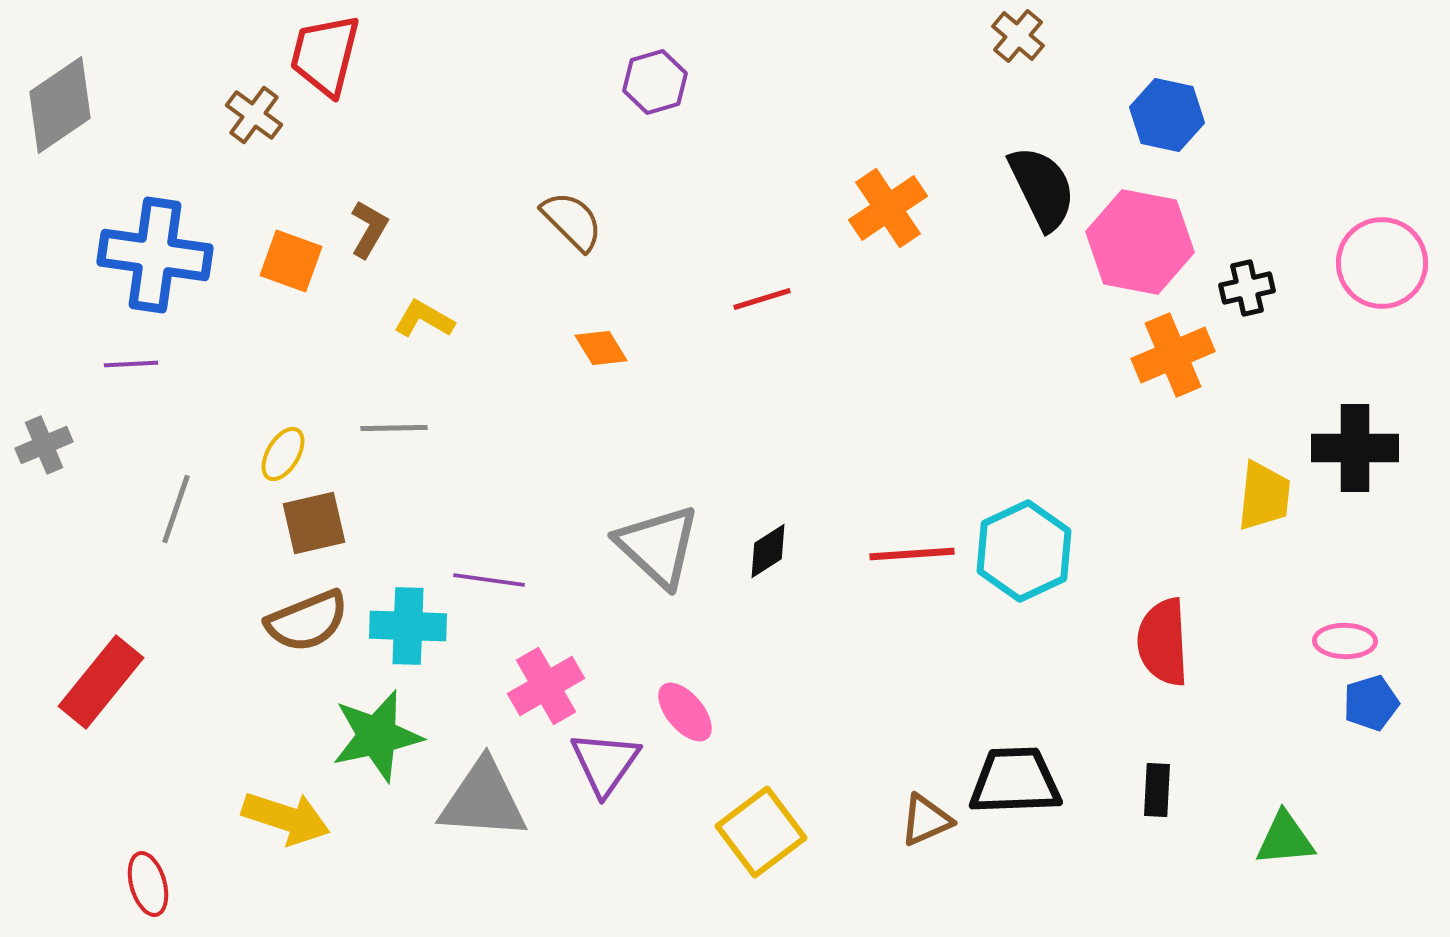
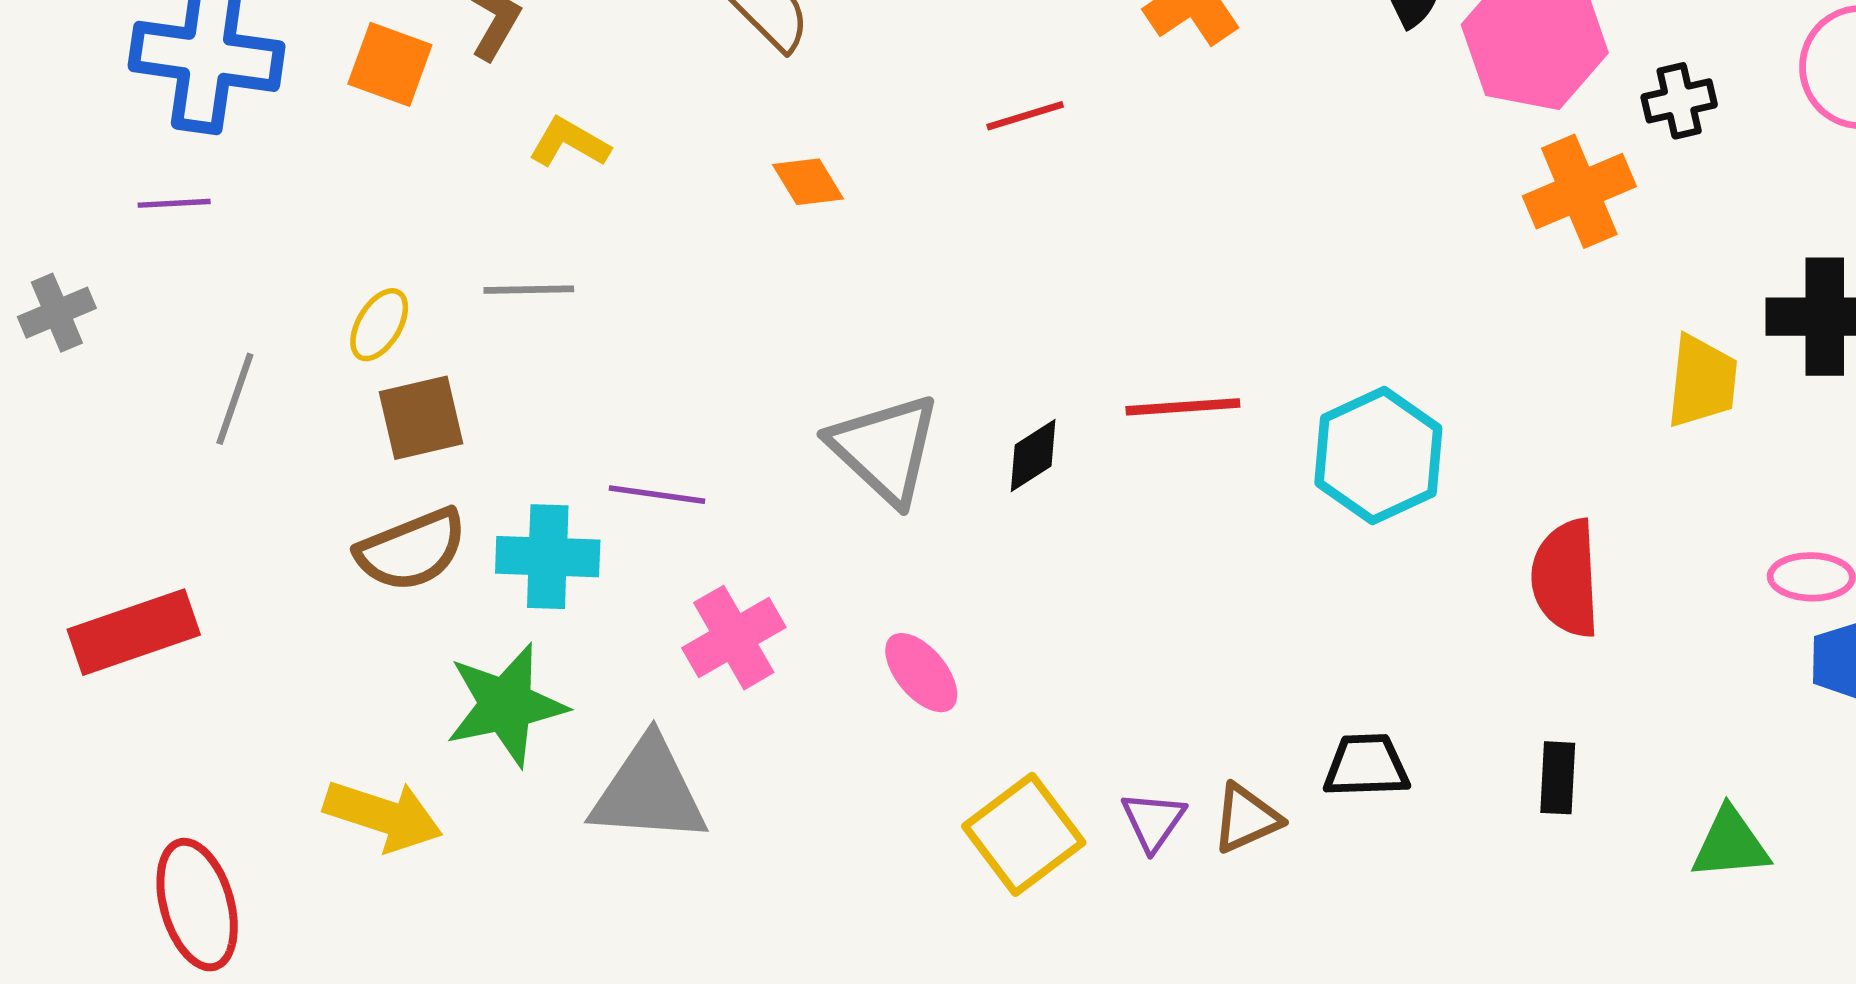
red line: (912, 554) -> (1183, 407), moved
red rectangle: (101, 682) -> (134, 632), turned 32
purple triangle: (605, 763) -> (1153, 821), moved, size x0.7
black trapezoid: (1015, 781) -> (1366, 766), size x0.7
red ellipse: (148, 884) -> (197, 905), size x1.5

